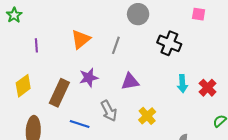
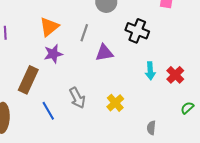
purple star: (89, 78) -> (53, 54), moved
purple triangle: (130, 82) -> (104, 53), moved
blue line: (80, 124) -> (48, 111), turned 42

